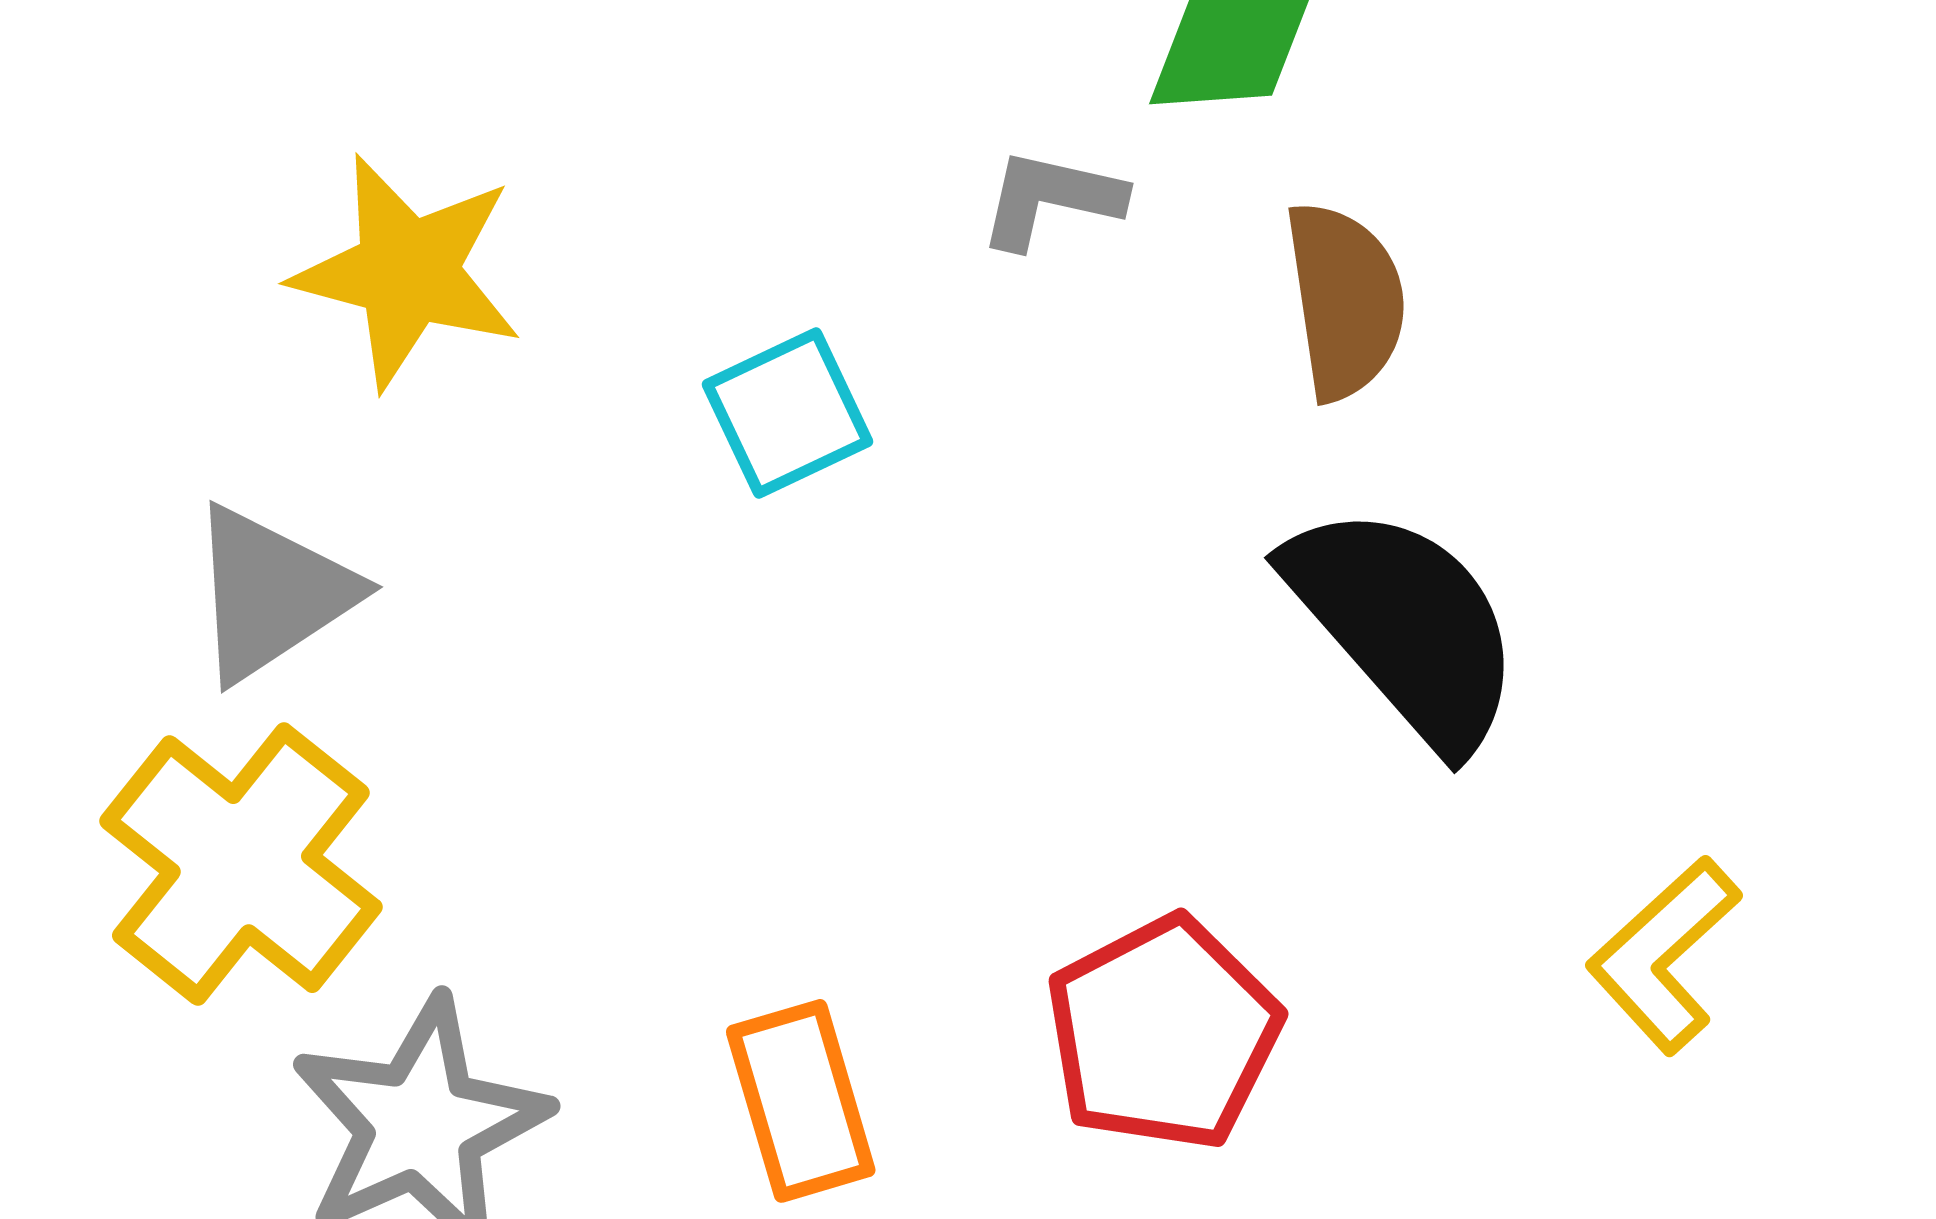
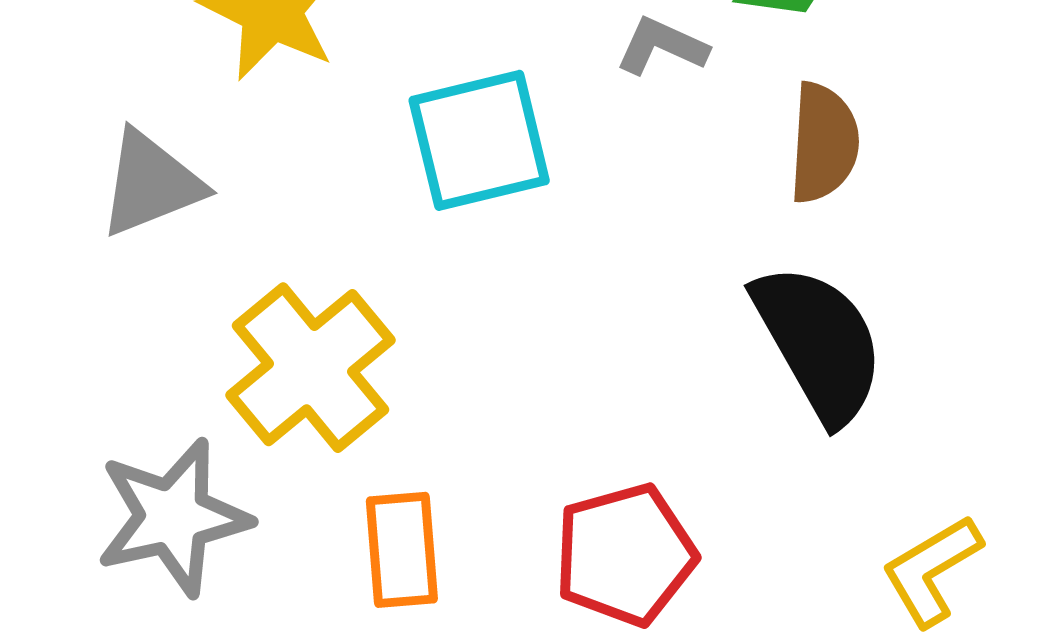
cyan square: (787, 413) -> (479, 140), size x1.5
yellow cross: (241, 864) -> (311, 368), moved

